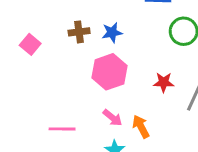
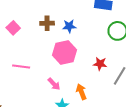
pink arrow: (113, 118) -> (54, 84), moved
pink line: (62, 129) -> (21, 67), moved

